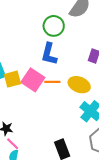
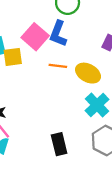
pink square: (33, 80) -> (35, 37), moved

